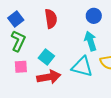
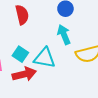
cyan triangle: (82, 67) -> (45, 58), moved

